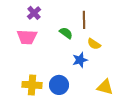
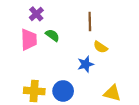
green semicircle: (66, 33) -> (52, 35), moved
pink trapezoid: (27, 37) -> (29, 40), turned -95

